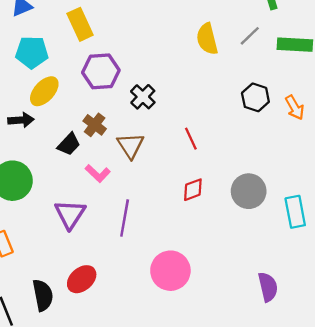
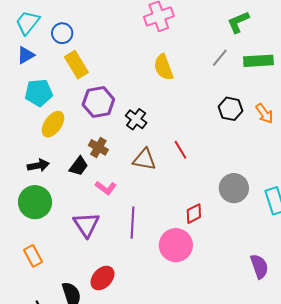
yellow semicircle: (207, 39) -> (163, 67), moved
black arrow: (21, 120) -> (38, 165), moved
brown triangle: (131, 146) -> (144, 160), moved, turned -40
red diamond: (193, 190) -> (194, 214), moved
pink circle: (170, 271) -> (176, 245), moved

